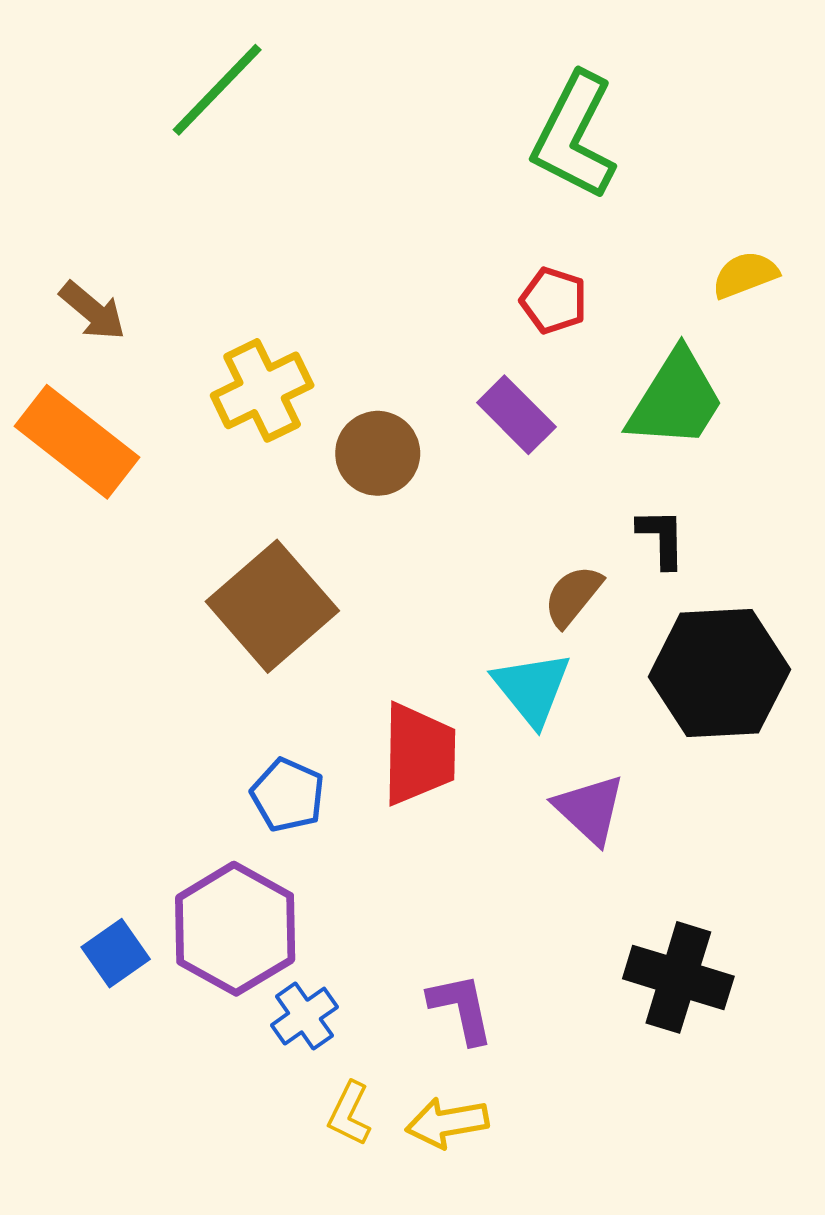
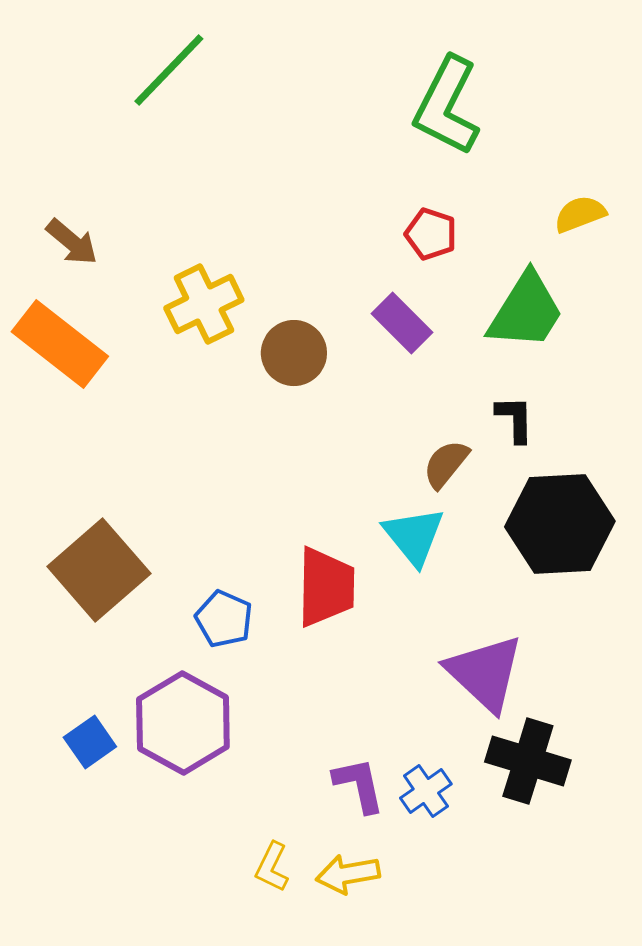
brown square: (272, 606) -> (99, 570), moved
purple triangle: (590, 809) -> (485, 673), moved, size x1.4
blue cross: (304, 1016) -> (426, 791), moved

